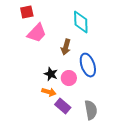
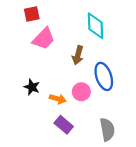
black star: (51, 74) -> (32, 87), moved
orange arrow: (49, 92) -> (58, 99), moved
purple rectangle: (63, 106) -> (64, 125), moved

